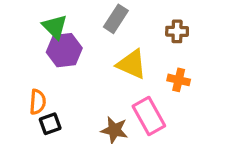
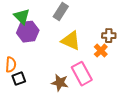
brown cross: (177, 31) -> (109, 36), moved
orange cross: (179, 80) -> (101, 51), turned 32

